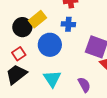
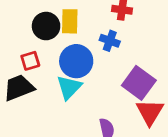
yellow rectangle: (37, 19) -> (70, 21), turned -66
cyan triangle: (52, 79) -> (69, 87), moved

